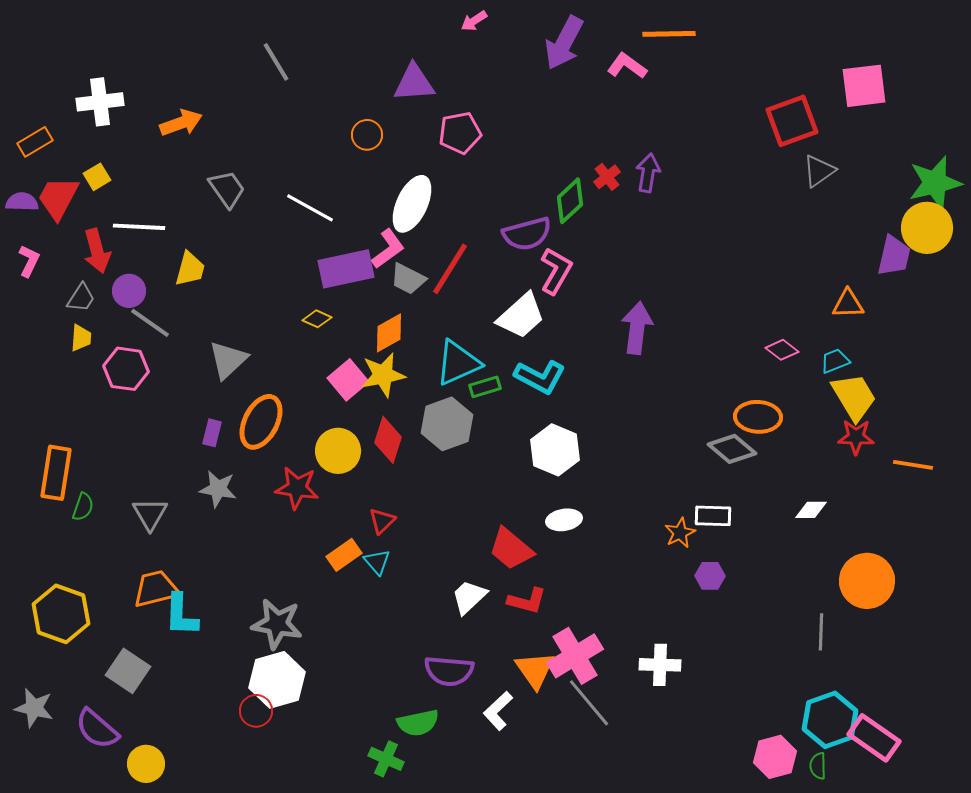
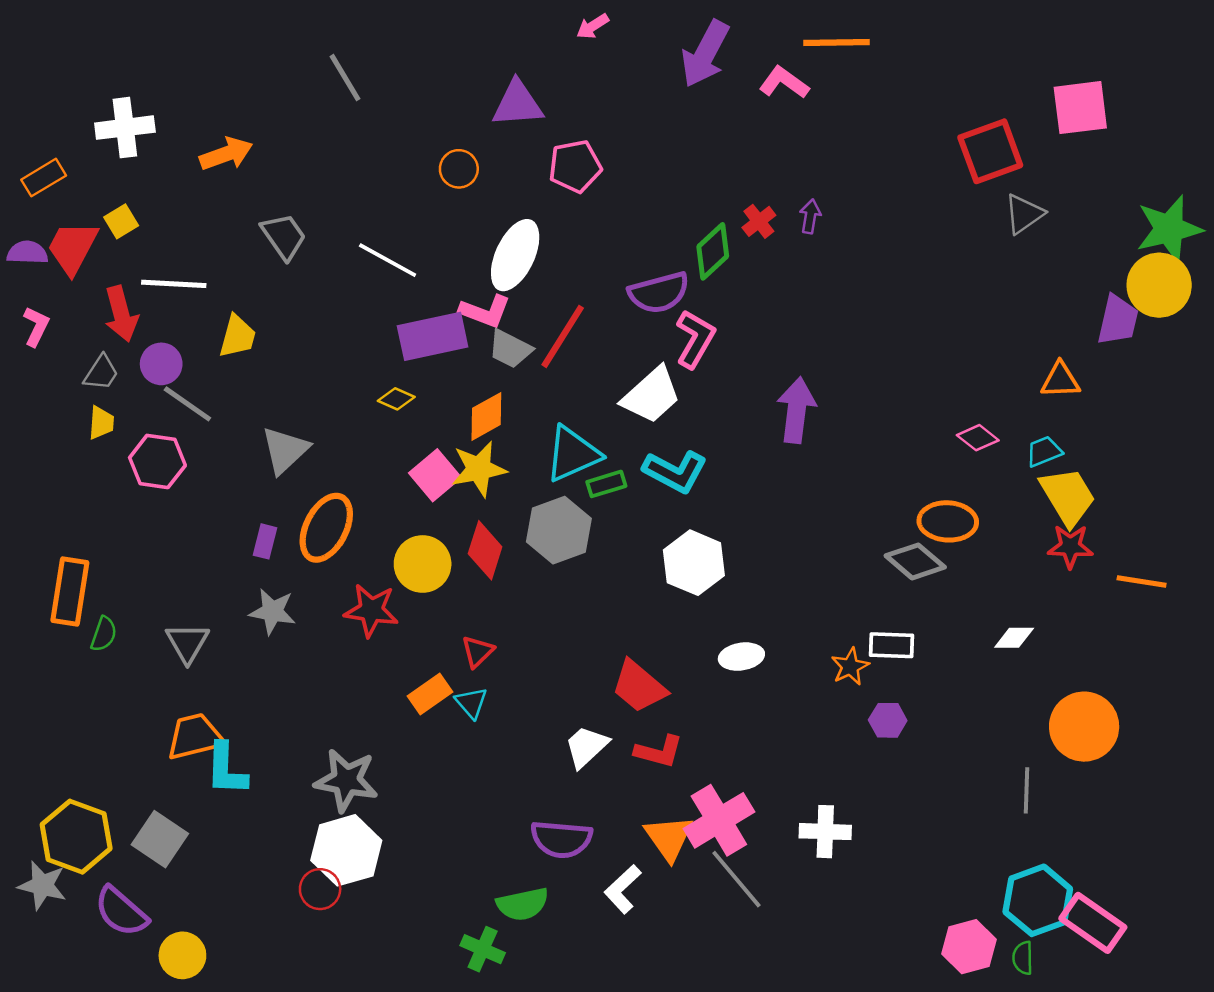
purple arrow: (648, 173) -> (810, 216), size x0.7
pink L-shape: (388, 249) -> (485, 311), turned 57
white ellipse: (564, 520) -> (741, 657), moved
yellow hexagon: (61, 614) -> (76, 837), moved

